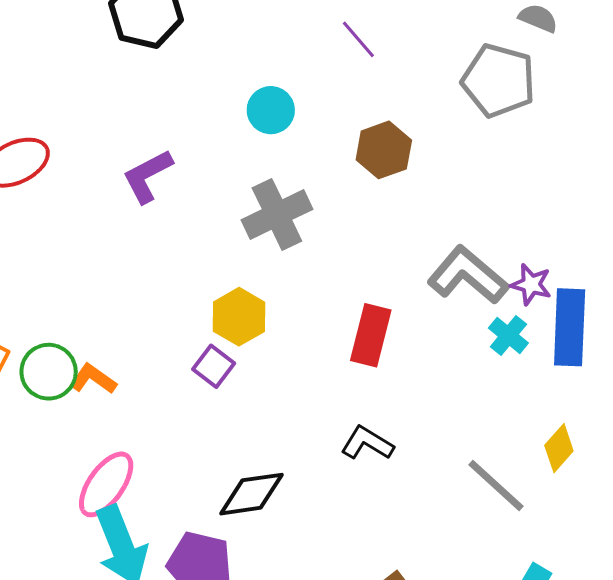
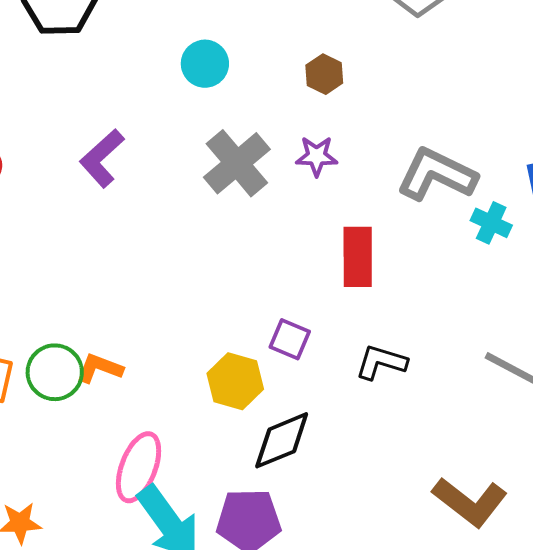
brown hexagon: (384, 150) -> (324, 74), size x0.7
purple star: (531, 284) -> (317, 156), moved
yellow hexagon: (239, 317) -> (235, 381), moved
purple square: (214, 366) -> (290, 339), moved

